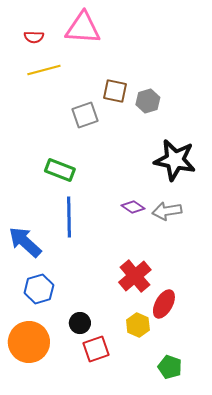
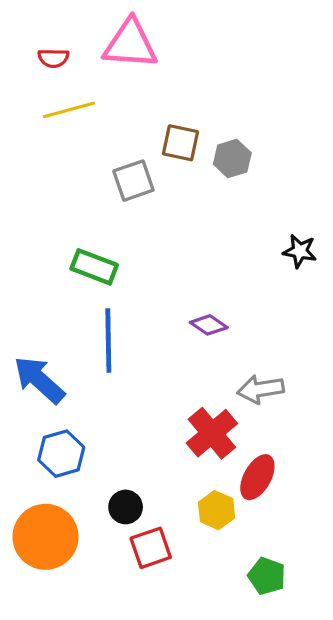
black star: (175, 160) -> (300, 251), moved, size x0.5
gray arrow: (167, 211) -> (261, 389), moved

